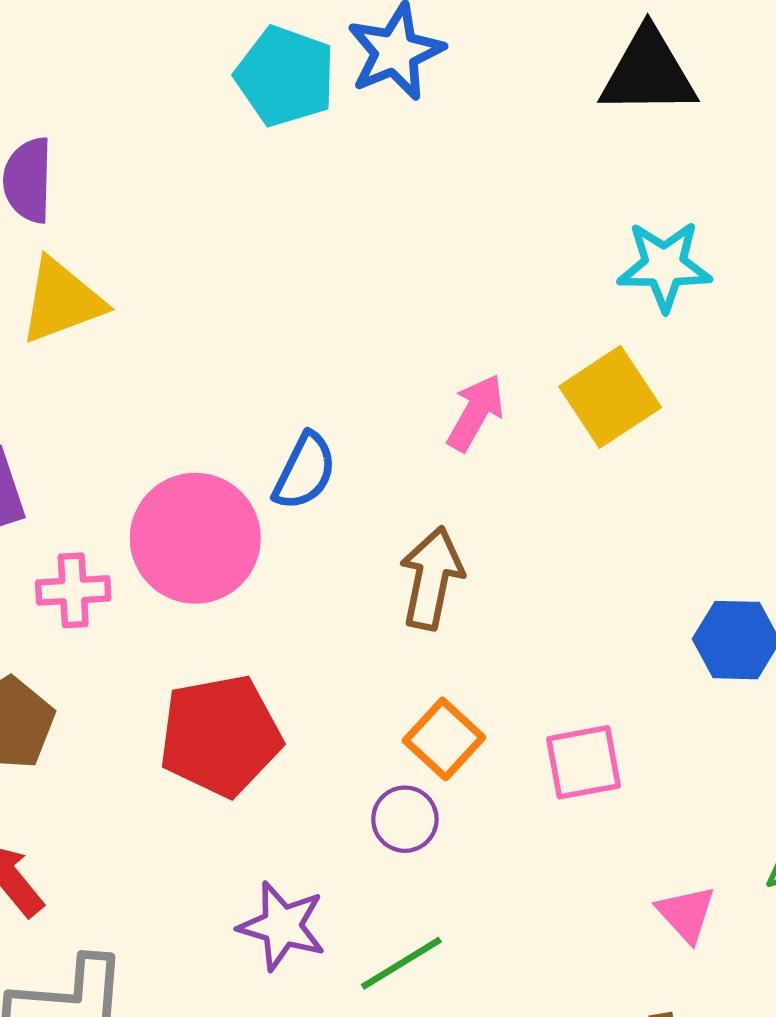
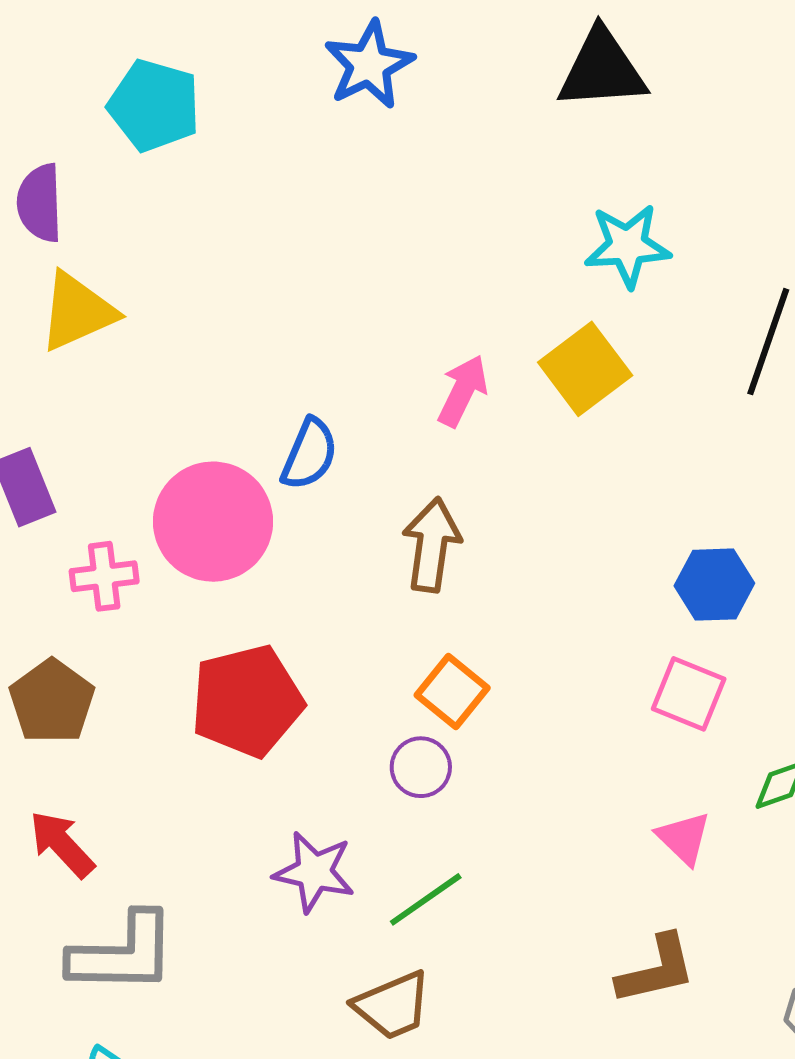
cyan pentagon: (285, 76) -> (154, 105), moved
pink square: (583, 762) -> (689, 694), moved, turned 36

